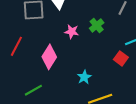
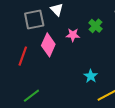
pink diamond: (49, 57) -> (48, 45), moved
green line: (33, 90) -> (31, 96), moved

